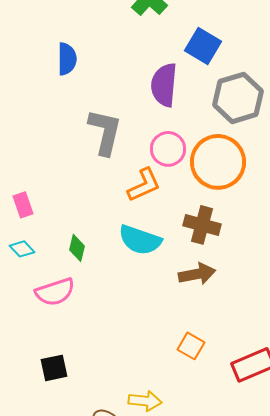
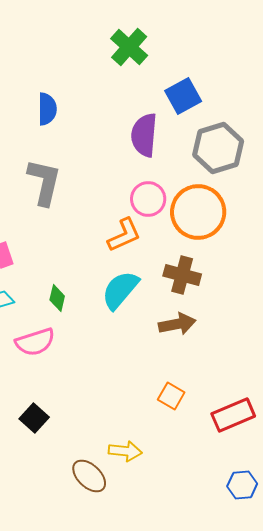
blue square: (203, 46) -> (183, 96), turned 30
gray L-shape: (105, 132) -> (44, 182), moved
cyan semicircle: (140, 240) -> (120, 290), turned 111
black square: (54, 368) -> (34, 418), turned -36

